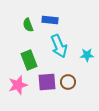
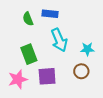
brown circle: (68, 82) -> (81, 71), moved

